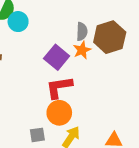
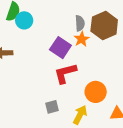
orange circle: (59, 113) -> (96, 92), moved
gray square: (37, 135) -> (52, 107), moved

